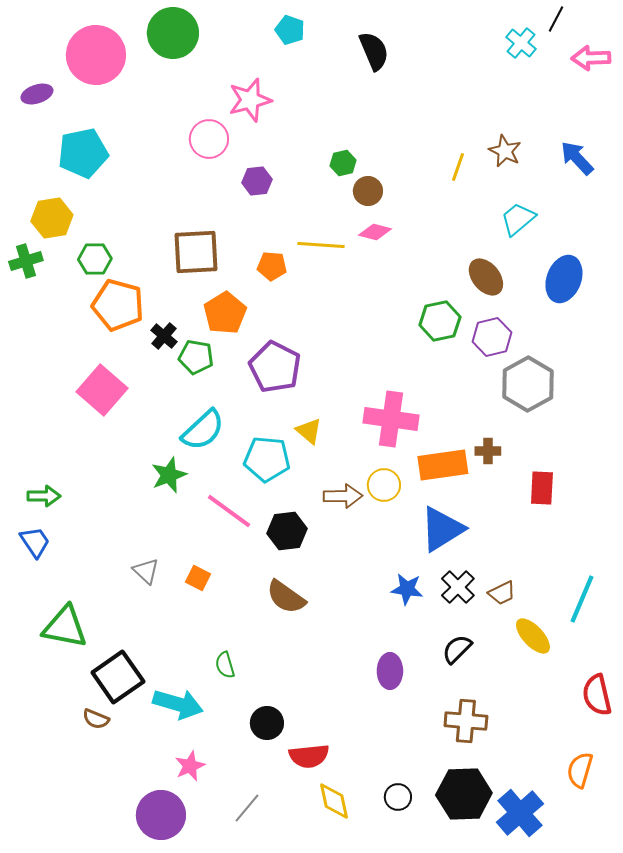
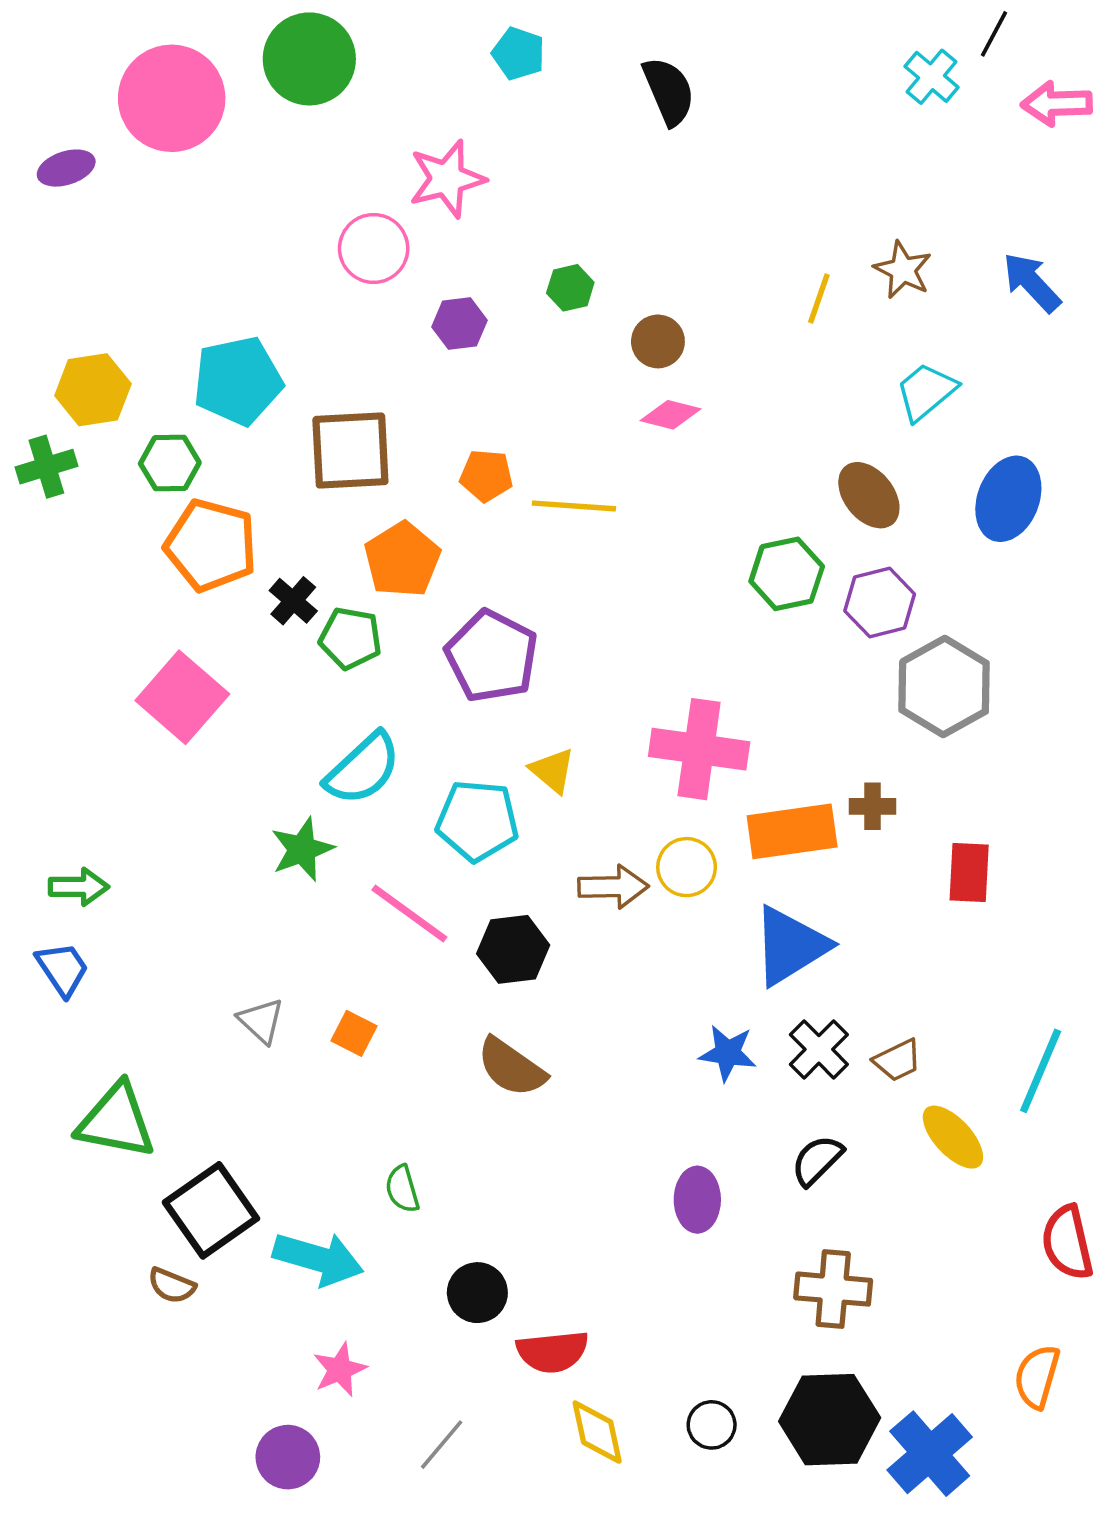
cyan pentagon: (83, 153) -> (238, 381), moved
green hexagon: (343, 163) -> (570, 288), moved
yellow line: (321, 245) -> (574, 506), moved
purple circle: (161, 815) -> (288, 1457), size x0.7

